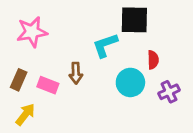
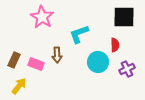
black square: (134, 20) -> (124, 17), moved
pink star: (32, 32) -> (42, 17), moved, turned -30

